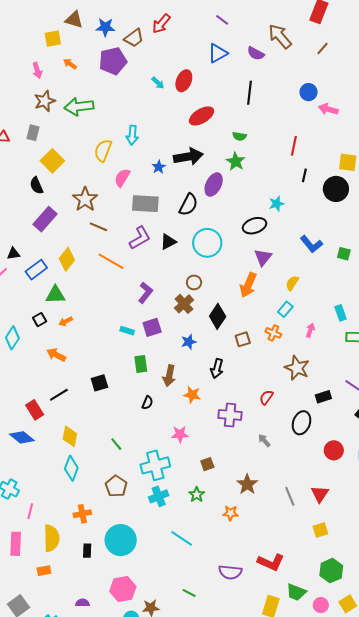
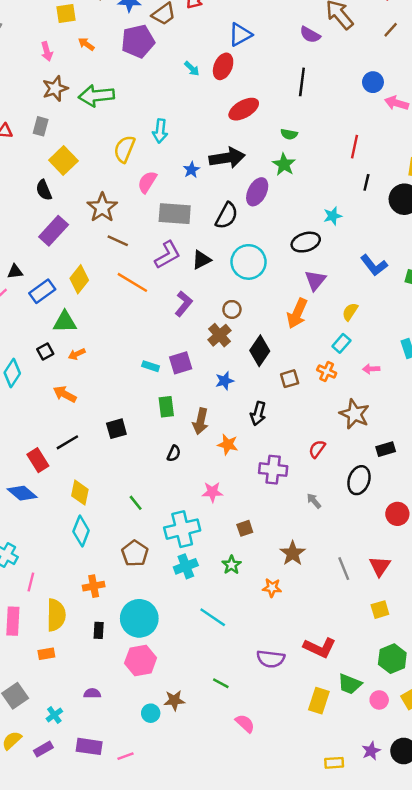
blue triangle: (218, 53) -> (240, 35), moved
purple L-shape: (145, 293) -> (184, 304), moved
pink arrow: (310, 330) -> (371, 369), turned -112
pink hexagon: (123, 589) -> (141, 660), moved

